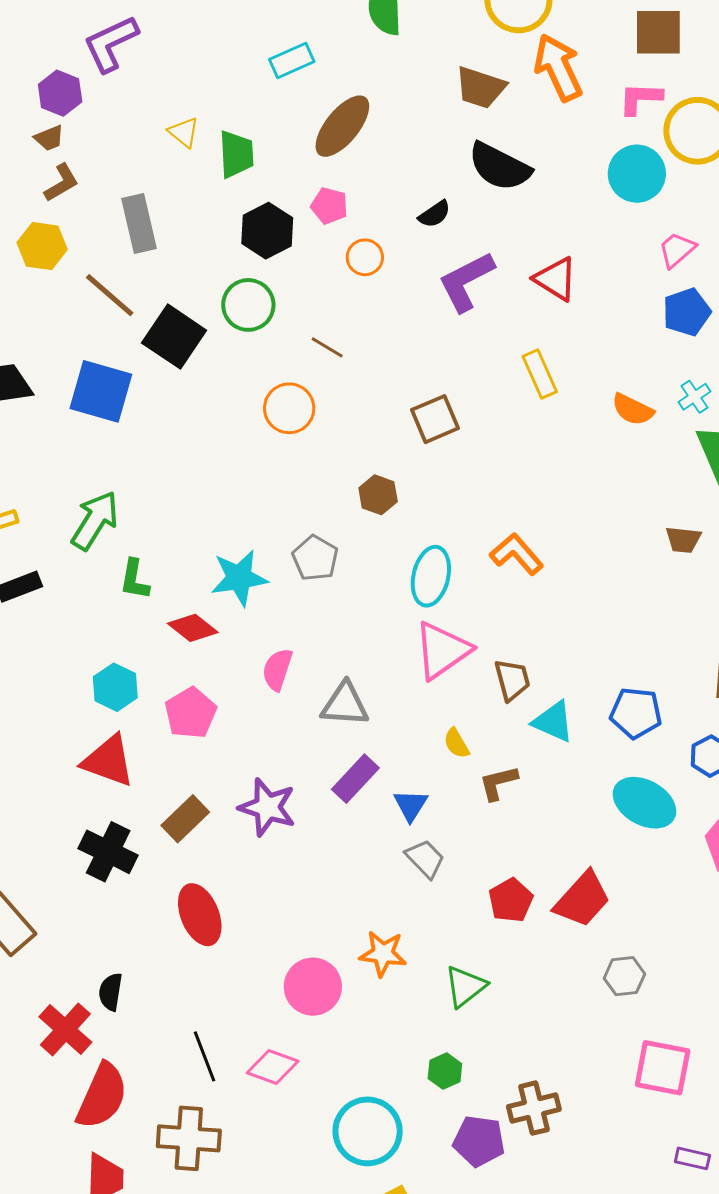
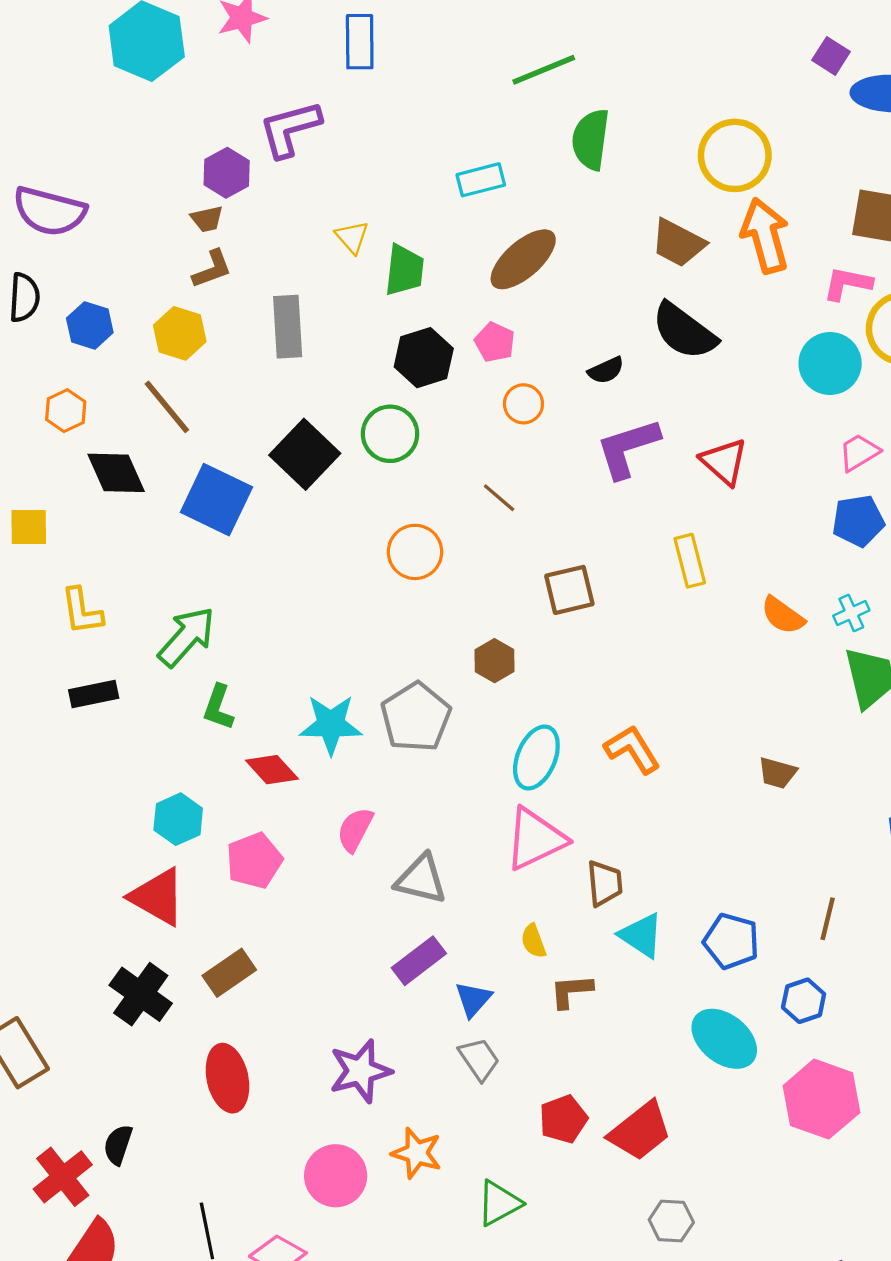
brown line: (110, 295) -> (167, 407), moved
brown line: (327, 347) -> (499, 498), moved
brown trapezoid: (683, 540) -> (777, 773), moved
gray pentagon: (315, 558) -> (416, 717), size x1.4
purple star: (267, 807) -> (360, 1071), moved, turned 30

